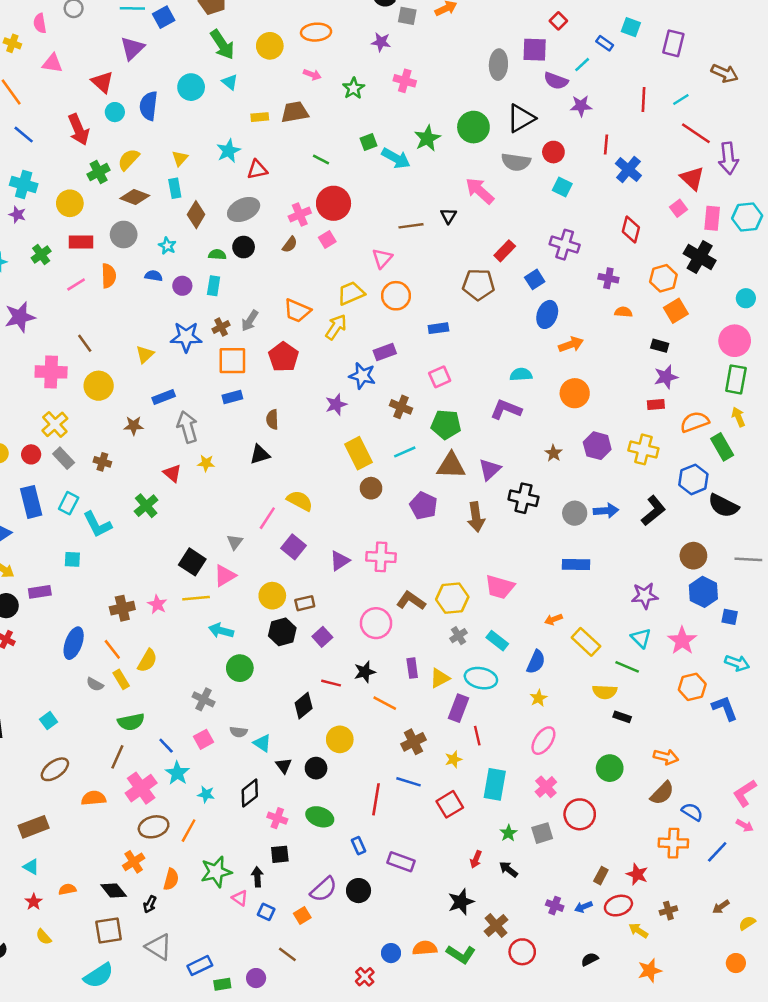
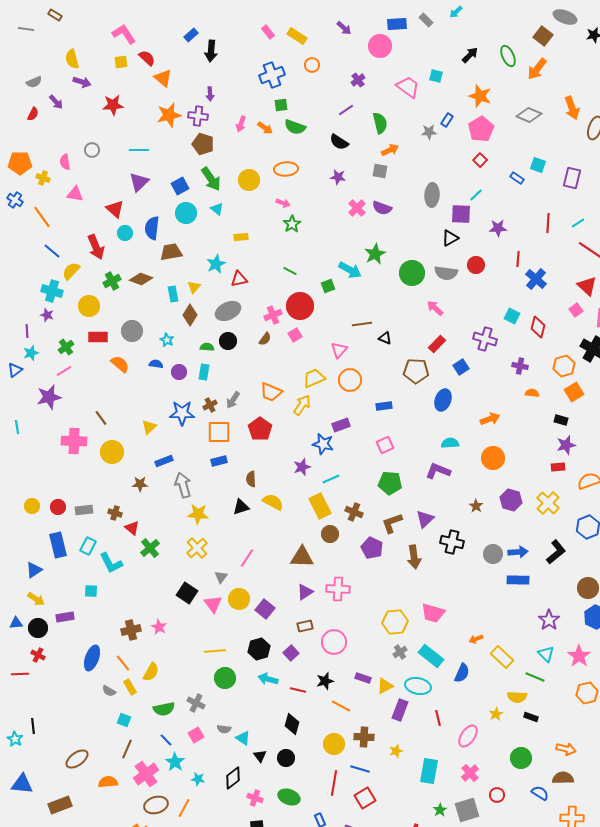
gray square: (407, 16) -> (380, 171), moved
blue square: (164, 17) -> (180, 186), moved
purple square: (535, 50) -> (461, 214), moved
cyan line: (582, 65) -> (476, 195), moved
pink cross: (405, 81) -> (357, 208), turned 30
purple semicircle: (556, 81) -> (382, 208), moved
green star: (354, 88) -> (292, 224), moved
brown trapezoid: (295, 112) -> (171, 252), moved
black triangle: (521, 118) -> (450, 238), size x0.7
green circle: (473, 127) -> (412, 273), moved
green square: (369, 142) -> (328, 286), moved
yellow triangle: (180, 158) -> (194, 287), moved
yellow semicircle: (129, 160) -> (71, 271), moved
cyan square: (562, 187) -> (512, 316), moved
pink arrow: (480, 191) -> (435, 308), moved, size x0.7
brown diamond: (135, 197) -> (141, 279), moved
black triangle: (448, 216) -> (385, 338), moved, turned -40
orange semicircle: (109, 276) -> (120, 364), turned -48
pink line: (76, 284) -> (64, 371), moved
blue ellipse: (547, 314) -> (443, 400), moved
brown cross: (401, 407) -> (354, 512), moved
yellow cross: (55, 424) -> (197, 548), moved
yellow cross: (643, 449) -> (548, 503), turned 30
cyan line: (405, 452) -> (331, 479), moved
gray rectangle: (64, 458) -> (84, 510), turned -54
yellow star: (206, 463) -> (198, 514), size x1.5
brown triangle: (451, 466) -> (302, 557), moved
red triangle: (172, 473) -> (132, 528), moved
yellow semicircle: (300, 501) -> (273, 502), moved
purple square: (294, 547) -> (265, 609), moved
blue rectangle: (576, 564) -> (518, 580), moved
pink triangle: (225, 576) -> (213, 604), turned -36
yellow circle: (272, 596) -> (239, 599), moved
purple star: (645, 596) -> (549, 620), turned -30
yellow line: (196, 598) -> (215, 651), moved
brown L-shape: (411, 601) -> (392, 523), moved, turned -55
brown rectangle: (305, 603) -> (305, 626), moved
cyan arrow: (221, 631) -> (268, 679), moved
cyan rectangle: (497, 641) -> (431, 656), size x1.4
purple rectangle: (412, 668) -> (363, 678), turned -63
yellow star: (538, 698) -> (496, 714), moved
black diamond: (304, 706) -> (292, 724), moved, turned -35
cyan square: (49, 721) -> (124, 720), moved, turned -32
green semicircle: (131, 722) -> (164, 709), moved
red line: (477, 736) -> (438, 718), moved
yellow circle: (340, 739) -> (334, 744), moved
brown cross: (413, 742) -> (364, 737), turned 30
brown semicircle: (662, 793) -> (563, 778), turned -135
red square: (450, 804) -> (365, 798), moved
blue semicircle: (692, 812) -> (540, 793), moved
red circle: (580, 814) -> (497, 795), size x0.6
gray square: (542, 833) -> (467, 810), size x1.4

